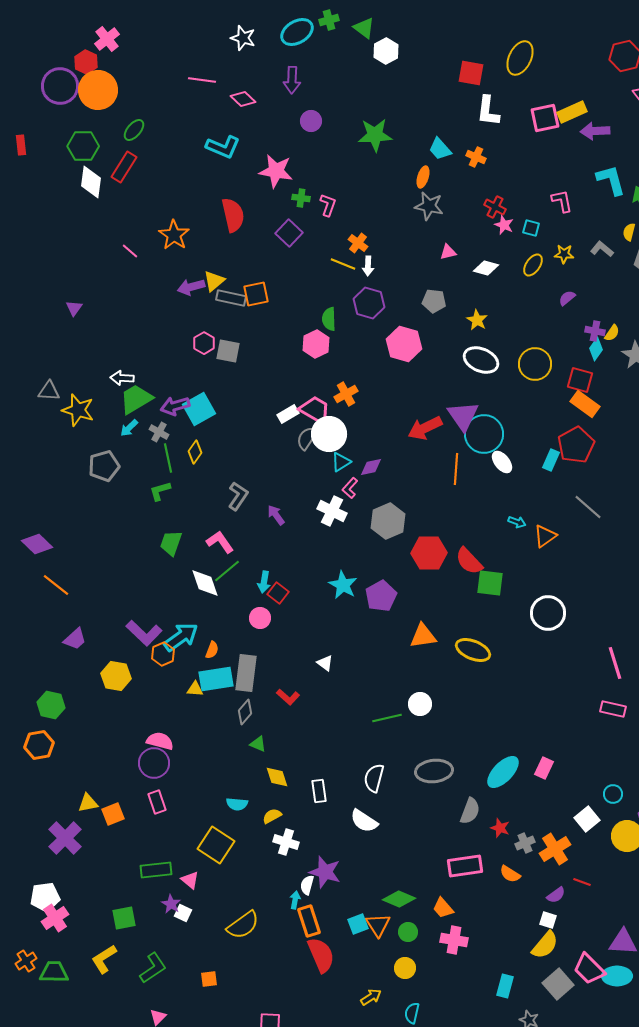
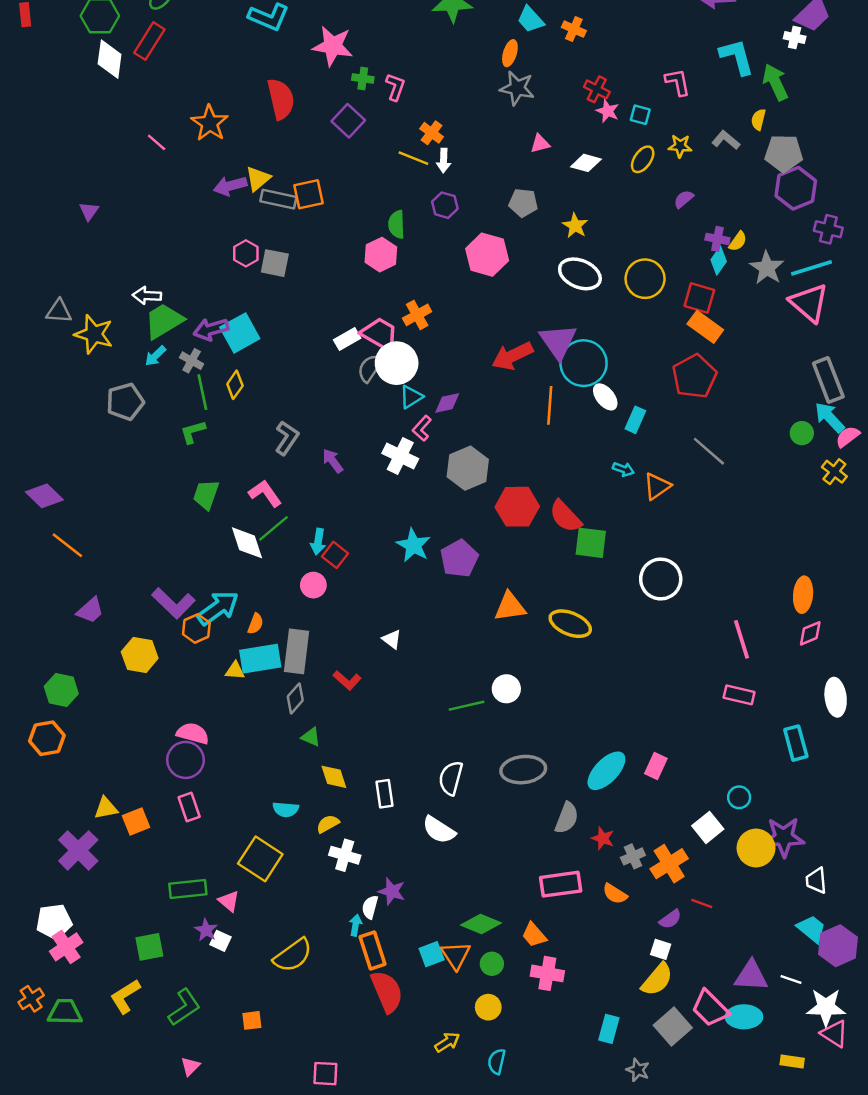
purple hexagon: (369, 303) -> (445, 205), size x0.7
cyan rectangle: (551, 460) -> (635, 420), moved
purple star: (325, 872) -> (392, 891), size x0.7

